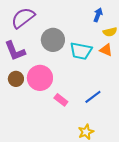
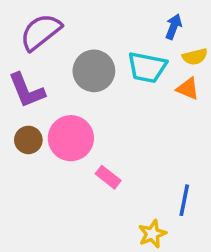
cyan trapezoid: (81, 51) -> (147, 67), moved
blue line: (93, 97) -> (184, 200), moved, turned -42

